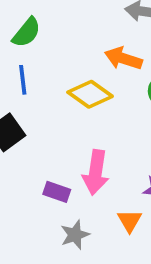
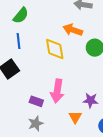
yellow diamond: (90, 94) -> (55, 49), turned 45
gray star: (75, 235) -> (36, 124), moved

